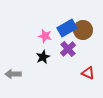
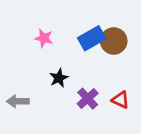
pink star: (45, 36) -> (44, 38), moved
purple cross: (68, 49) -> (88, 99), moved

